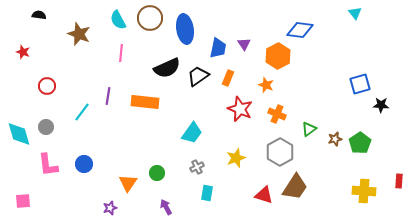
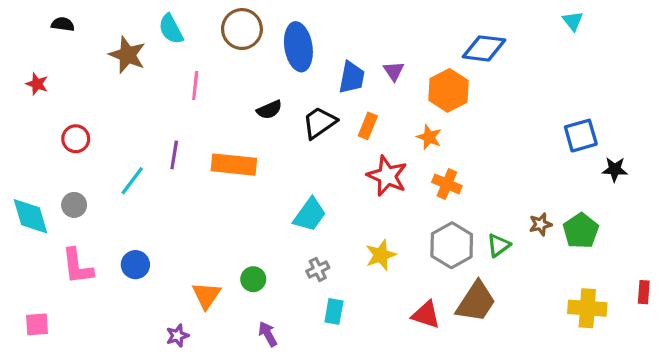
cyan semicircle: (118, 20) -> (171, 29), moved
black semicircle: (167, 68) -> (269, 110), size x0.6
green triangle: (309, 129) -> (499, 245), moved

